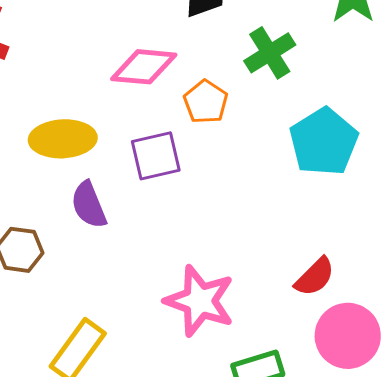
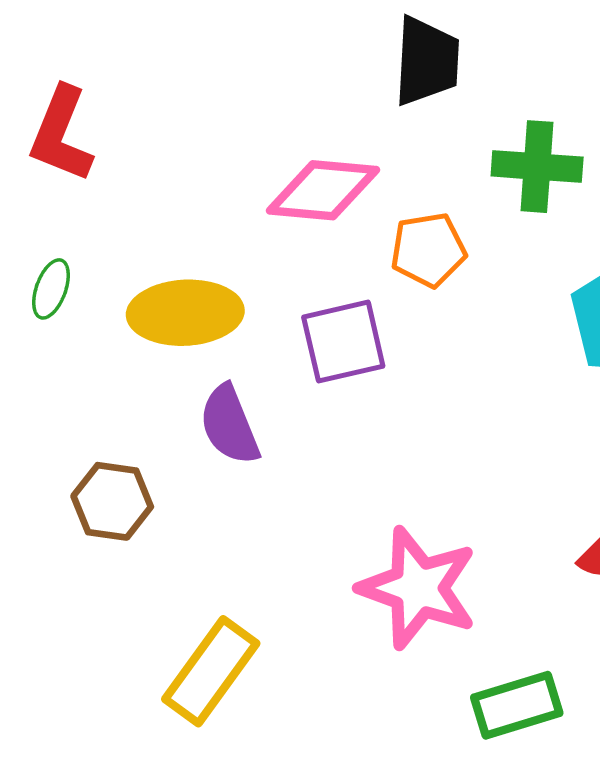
green cross: (270, 53) -> (537, 167), turned 36
orange pentagon: (206, 102) -> (428, 250), turned 30

